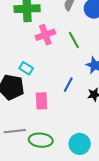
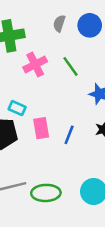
blue line: (68, 85) -> (69, 135), moved
pink rectangle: (42, 101) -> (41, 128), moved

